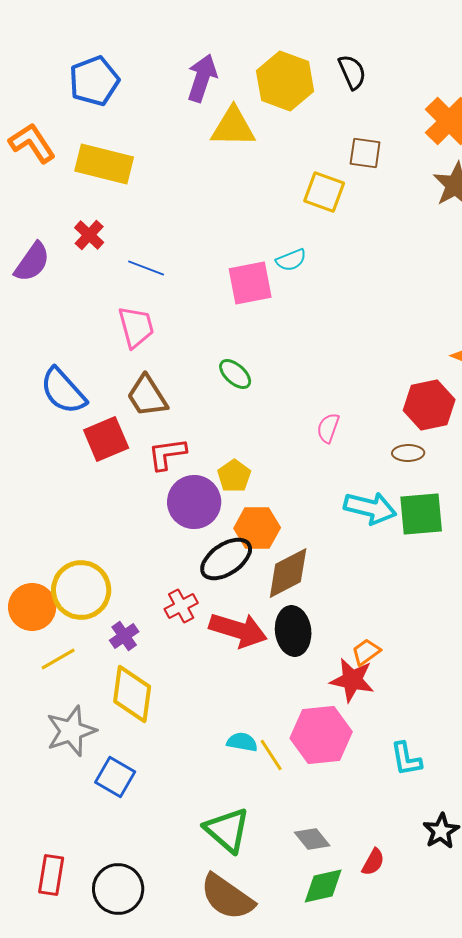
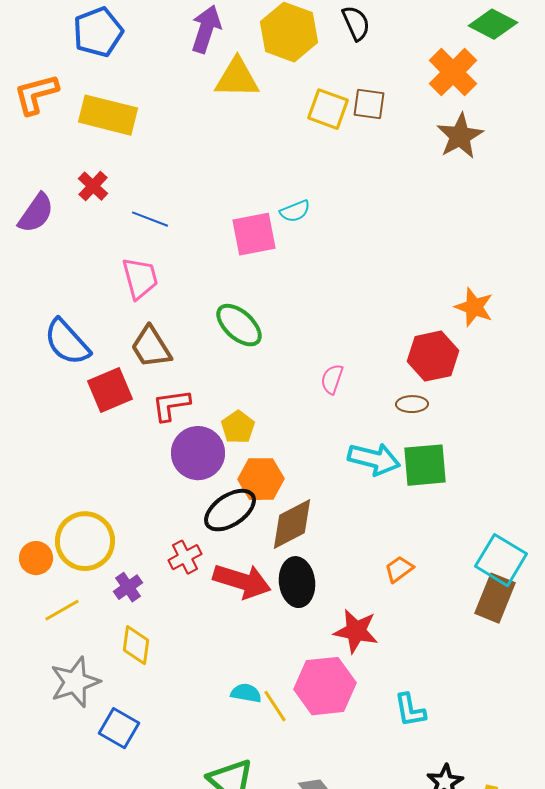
orange L-shape: (32, 143) -> (36, 94), turned -72
yellow square: (324, 192) -> (328, 109), moved
green ellipse: (235, 374) -> (239, 325), size x1.4
orange circle: (32, 607) -> (36, 558), size x0.7
orange trapezoid: (366, 652) -> (399, 569), moved
yellow diamond: (132, 694) -> (136, 645), size x0.7

